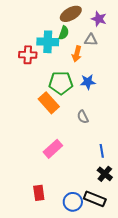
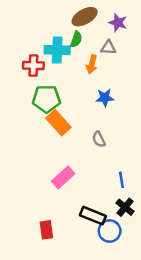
green pentagon: (61, 83) -> (46, 99), moved
black rectangle: (95, 199) -> (93, 216), moved
blue circle: (73, 202) -> (110, 231), moved

